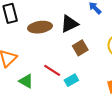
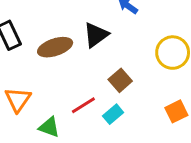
brown square: (80, 48) -> (120, 80), moved
red line: (52, 70) -> (83, 105), turned -54

